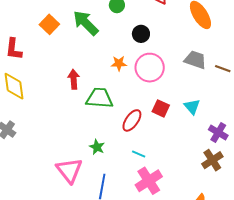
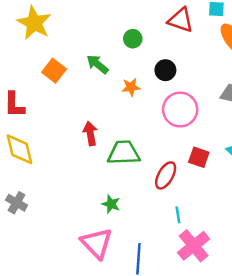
green arrow: (86, 23) -> (97, 64), size x0.7
orange star: (119, 63) -> (131, 87), moved
green star: (97, 147) -> (111, 204), moved
cyan line: (139, 154) -> (178, 215), turned 64

